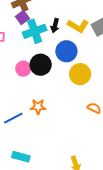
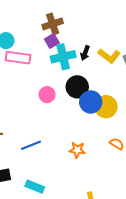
blue circle: (66, 51) -> (91, 102), moved
black circle: (41, 65) -> (77, 87), moved
orange star: (38, 107) -> (77, 150), moved

